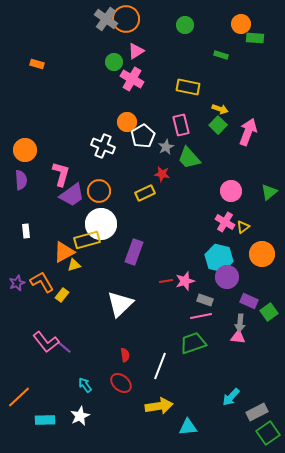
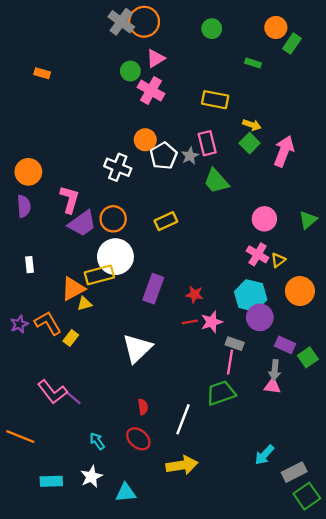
green rectangle: (255, 38) -> (292, 44), turned -60
gray star: (166, 147) -> (190, 156), moved
red star: (162, 174) -> (195, 294), moved
pink line: (201, 316) -> (230, 362), turned -70
orange line: (19, 397) -> (20, 437), moved, turned 65
cyan triangle: (188, 427) -> (126, 493), moved

